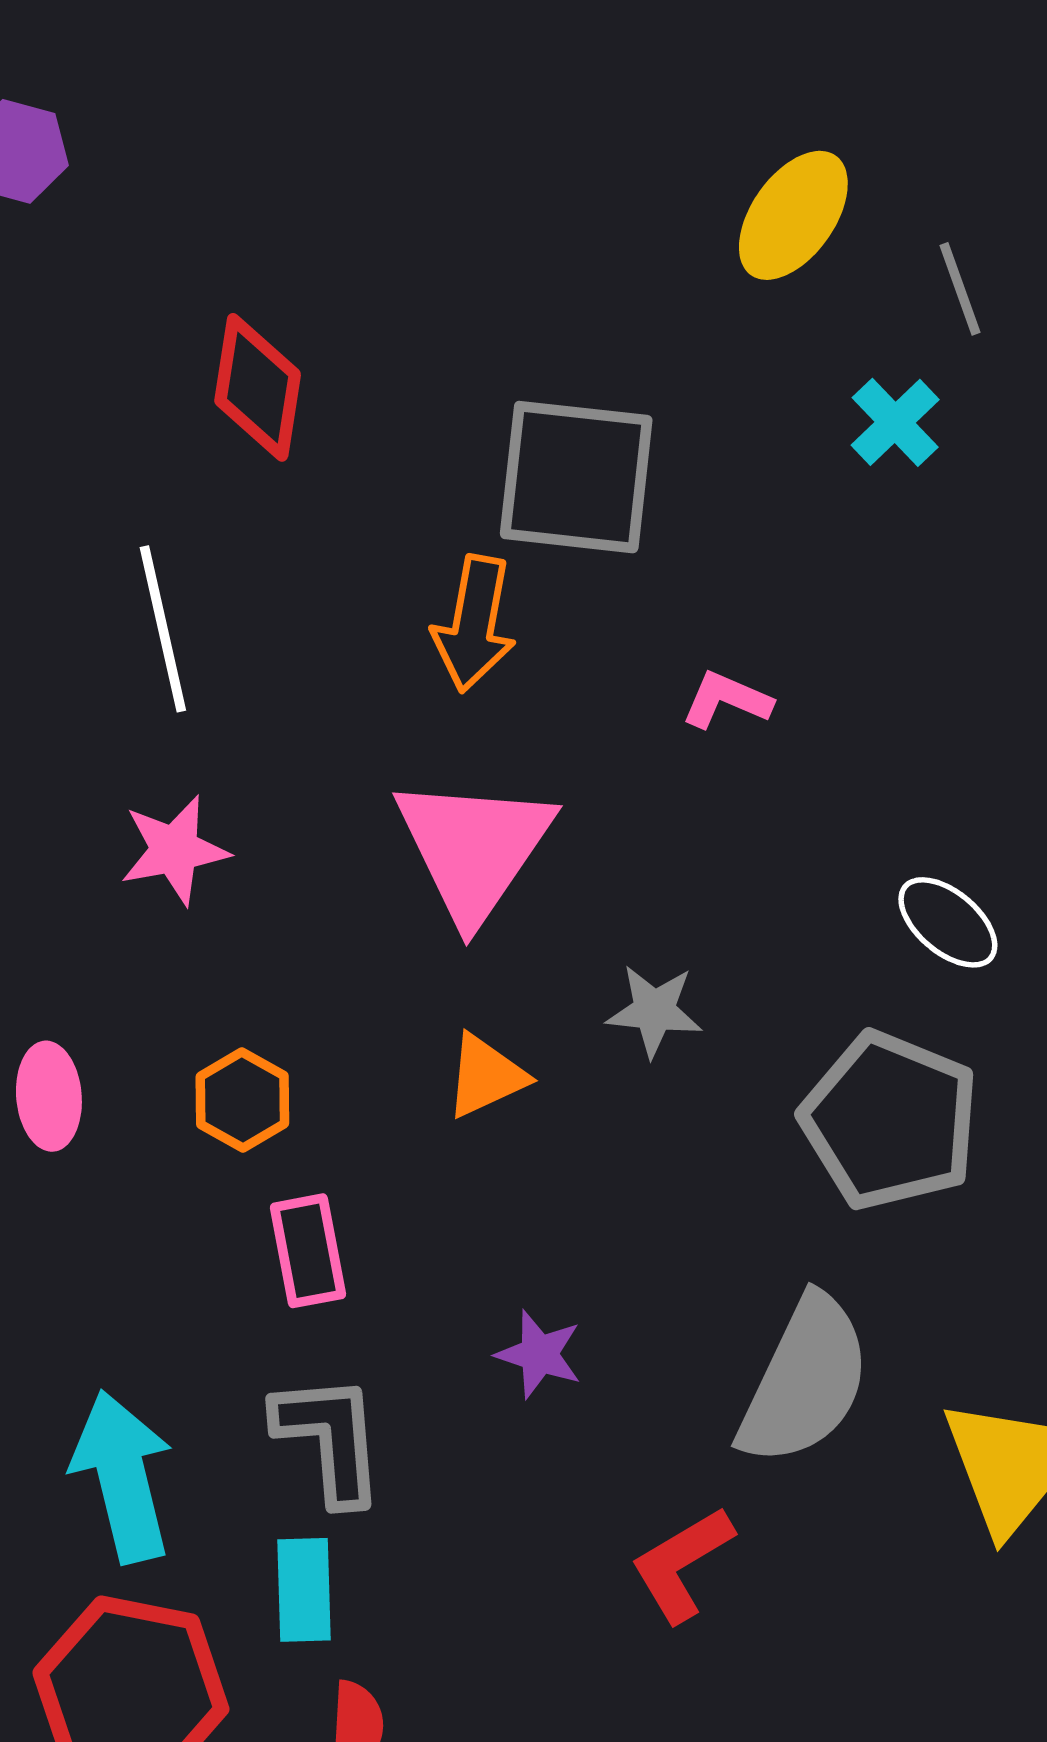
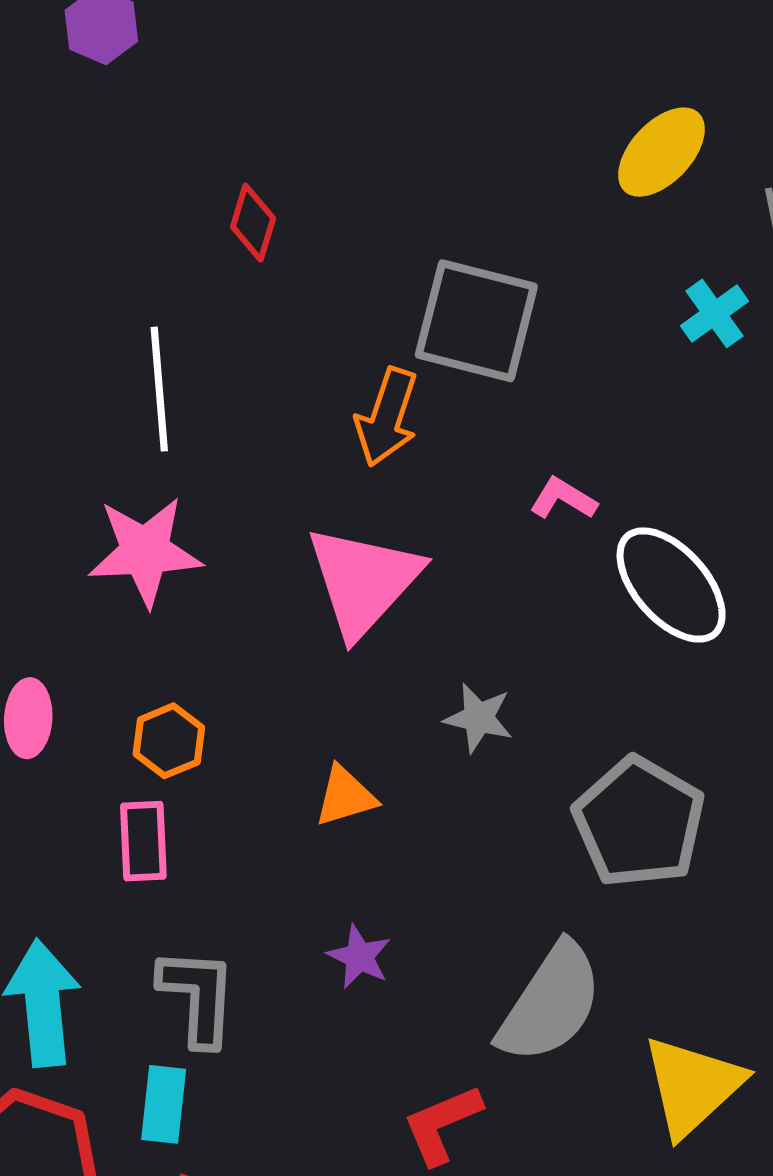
red diamond: (258, 387) -> (253, 223), size x0.7
pink star: (175, 850) -> (145, 551), size x1.4
white ellipse: (948, 922) -> (671, 585), moved, size x1.6
orange triangle: (486, 1076) -> (345, 796), moved
pink rectangle: (308, 1251) -> (143, 841), moved

